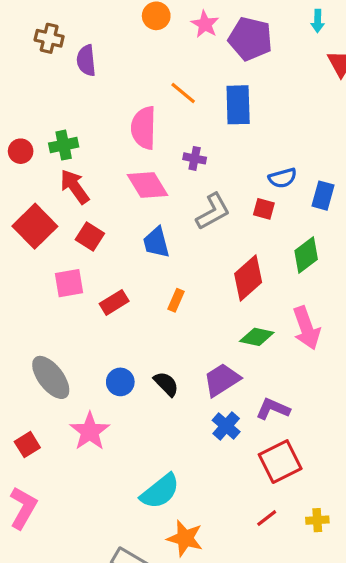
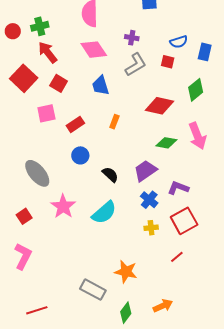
purple cross: (195, 158) -> (132, 38), moved
red diamond: (248, 278) -> (159, 106), turned 56
blue circle: (120, 382) -> (80, 155), moved
cyan semicircle: (160, 491) -> (104, 213), moved
yellow cross: (317, 520) -> (151, 228), moved

